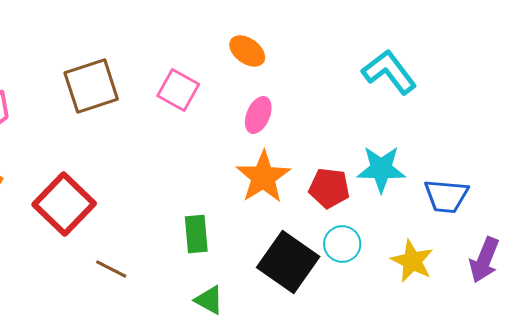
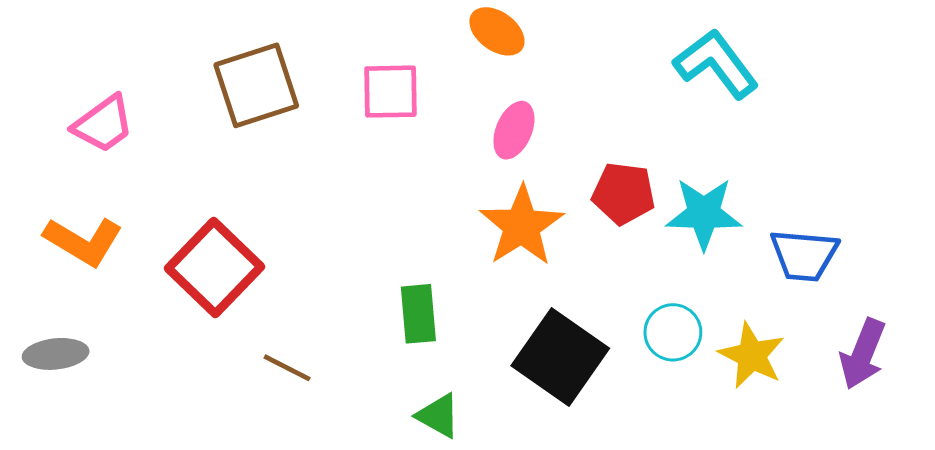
pink square: (178, 90) -> (390, 92), turned -30
red pentagon: (329, 188) -> (624, 193), moved
cyan circle: (342, 244) -> (673, 332), moved

